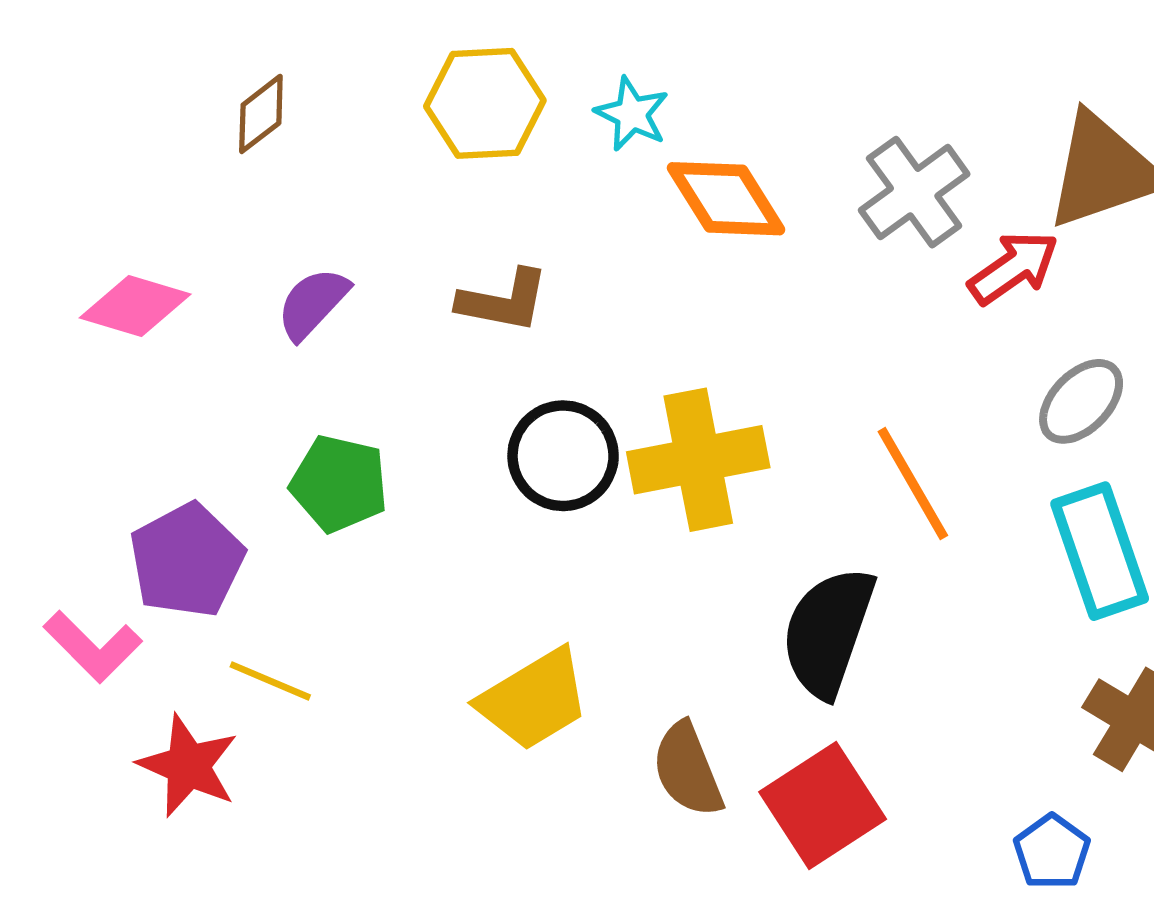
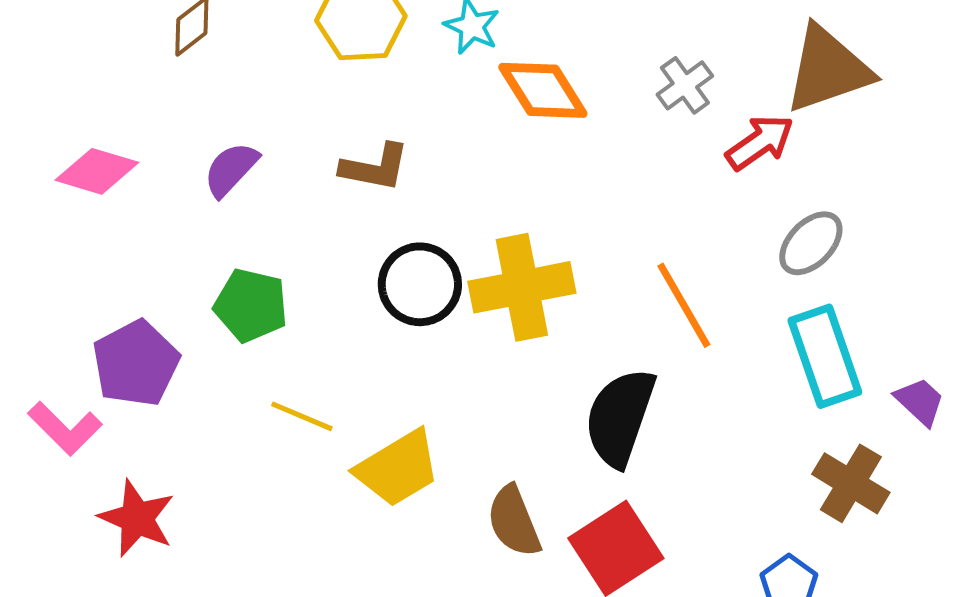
gray cross: (914, 192) -> (685, 85), size x0.7
yellow line: (270, 681) -> (302, 416), moved

